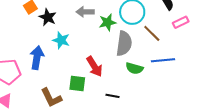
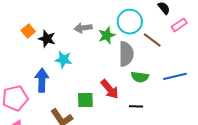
blue line: (163, 60) -> (175, 76), moved
red arrow: (94, 67) -> (110, 89), moved
black line: (112, 96) -> (136, 106), moved

